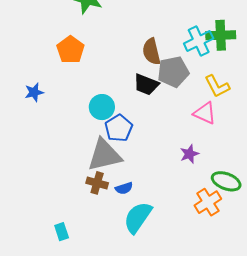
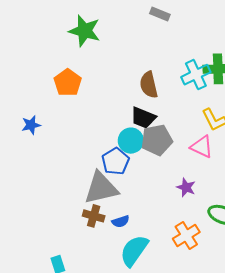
gray pentagon: (173, 72) -> (157, 140), moved
cyan circle: (102, 107) -> (131, 141), moved
purple star: (189, 154) -> (186, 187), turned -30
orange cross: (208, 202) -> (186, 235), moved

